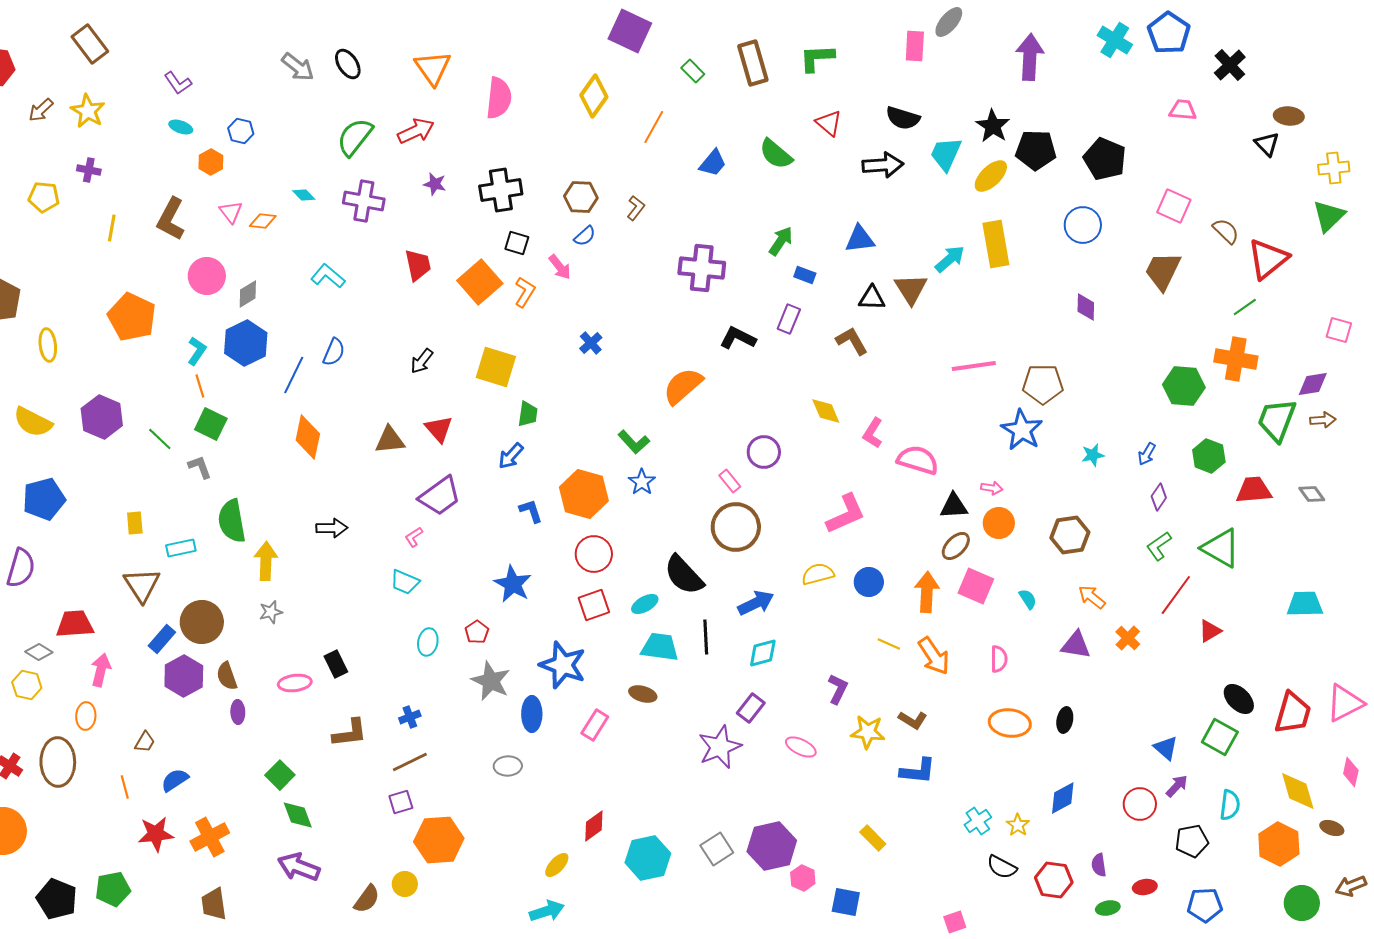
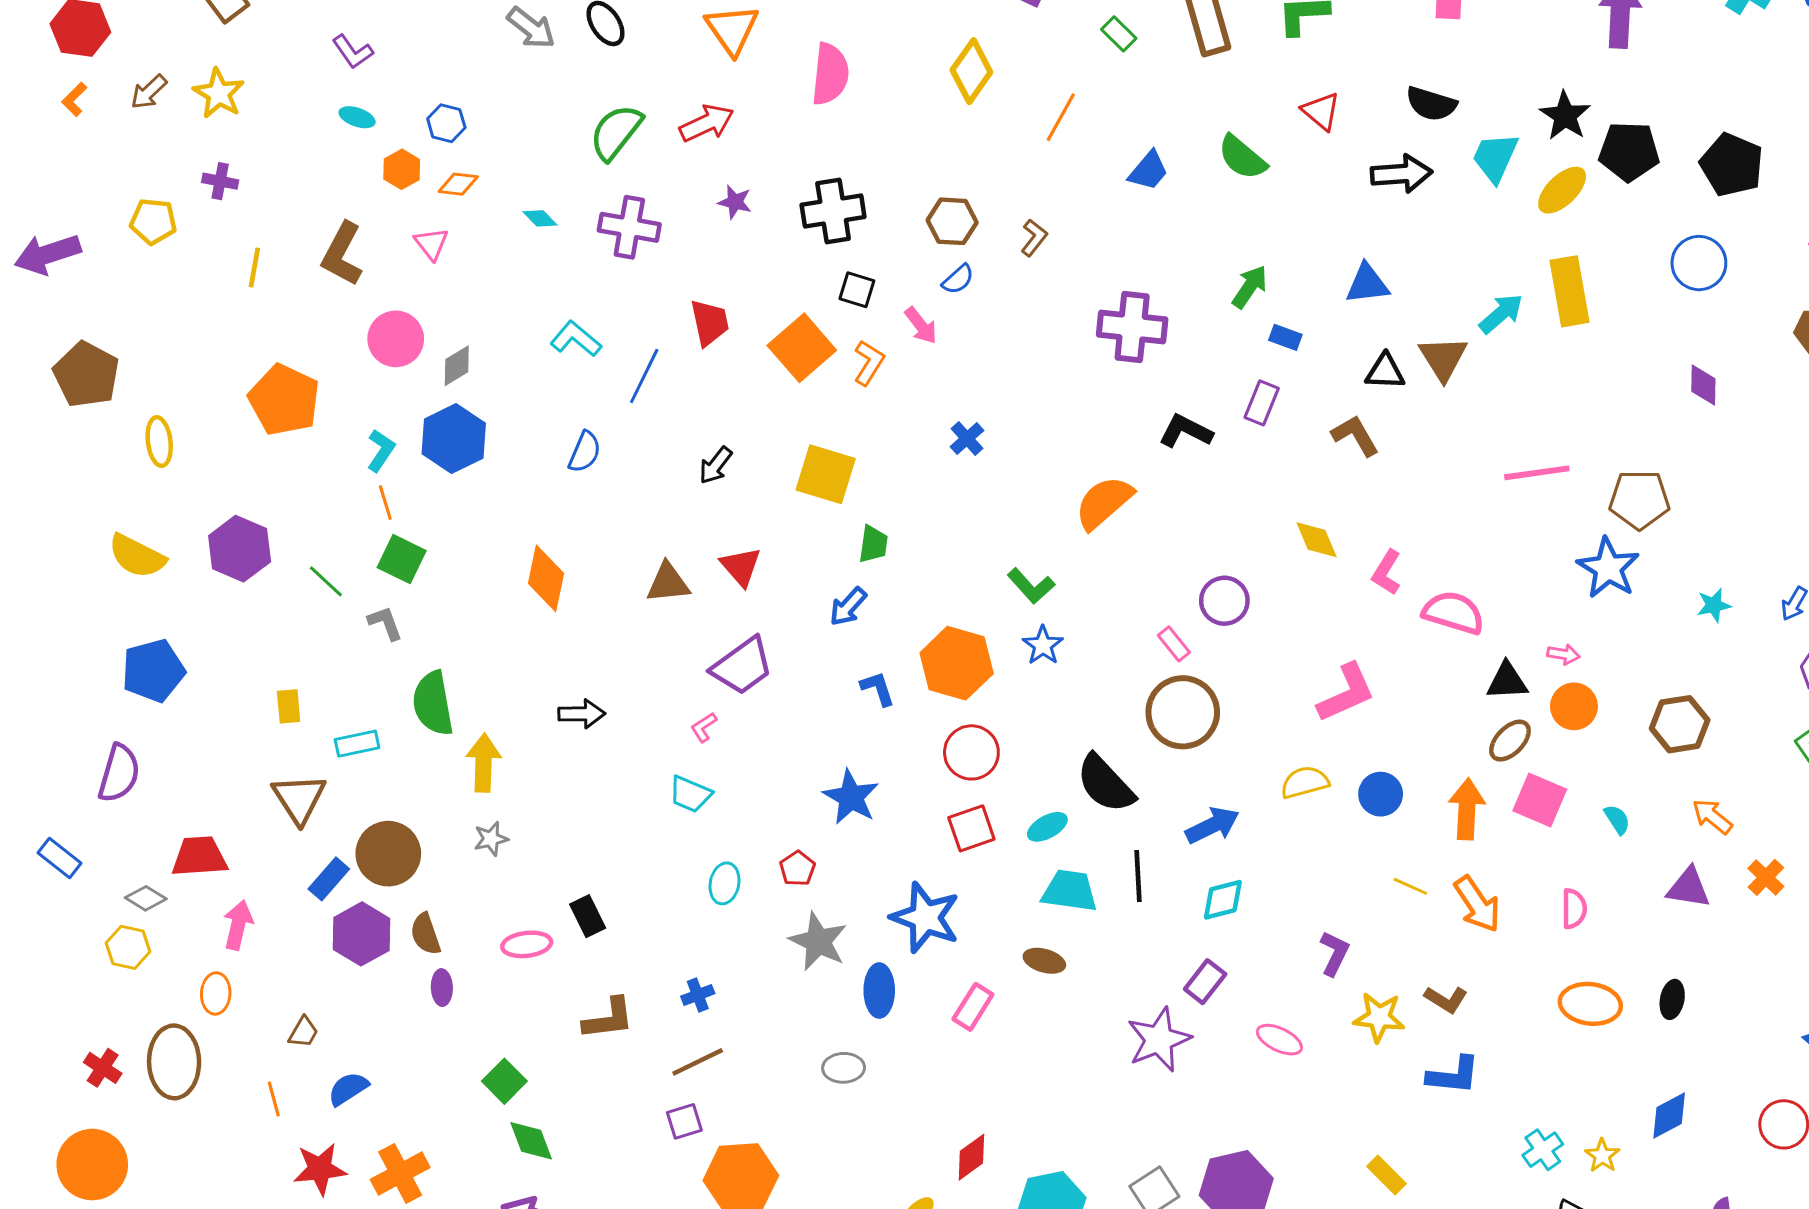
orange diamond: (263, 221) -> (458, 184), moved
blue line: (294, 375) -> (644, 376), moved

